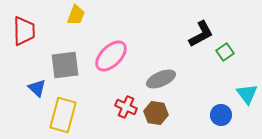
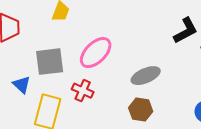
red cross: (126, 107) -> (83, 91), moved

